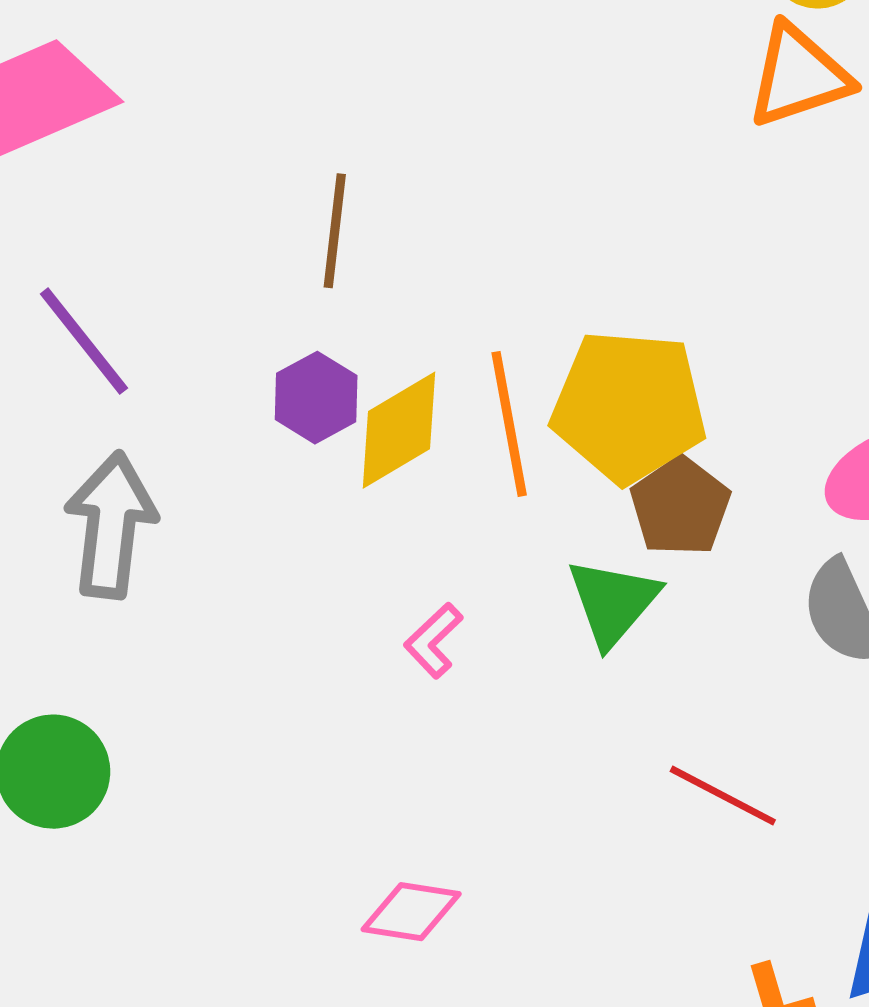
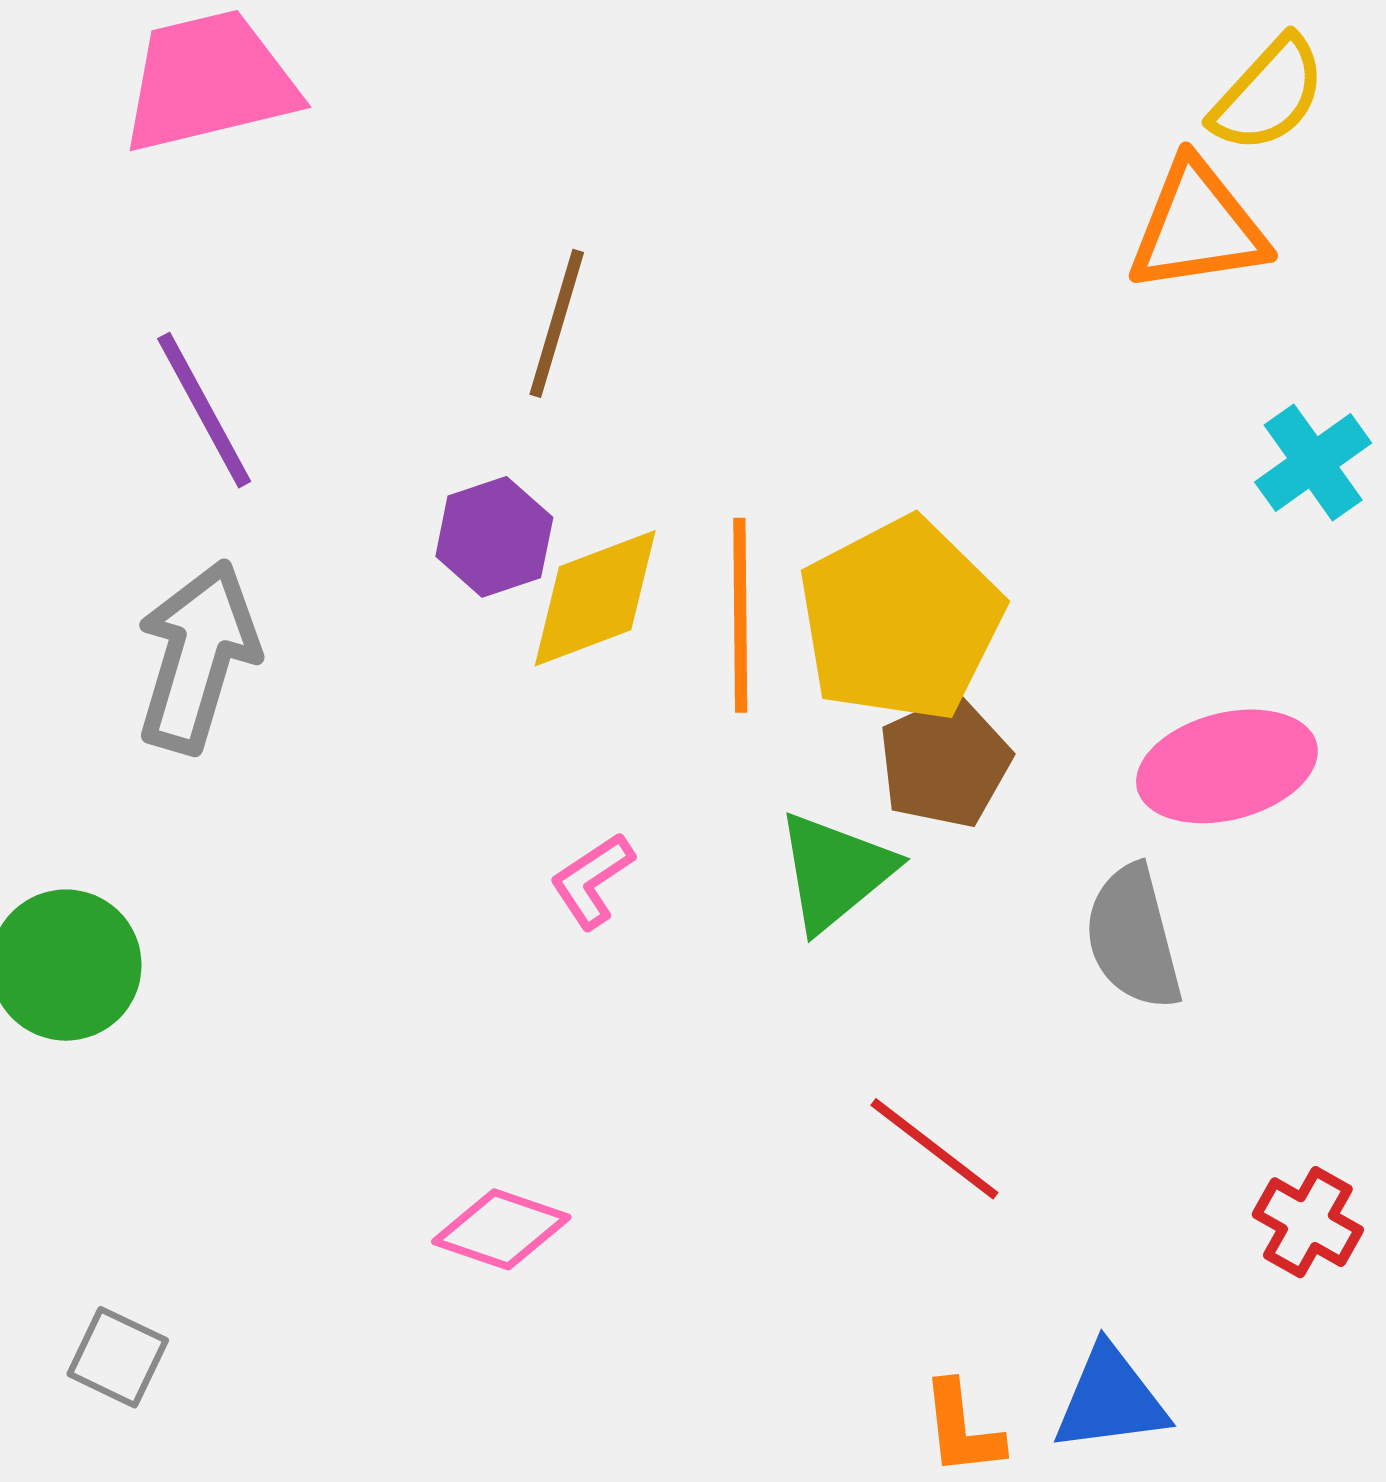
yellow pentagon: (629, 406) -> (901, 620), turned 30

